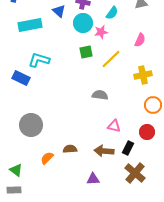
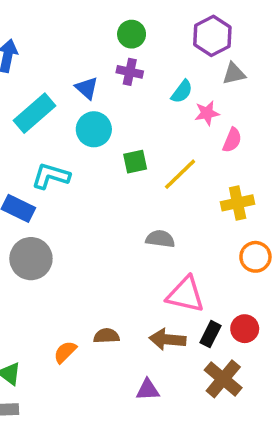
cyan circle: (83, 23) -> (94, 129), moved
cyan rectangle: (30, 25) -> (35, 113), turned -30
pink star: (101, 32) -> (207, 113), moved
gray circle: (31, 125) -> (31, 259), moved
pink triangle: (114, 126) -> (185, 295), size x1.6
red circle: (147, 132) -> (245, 329), moved

